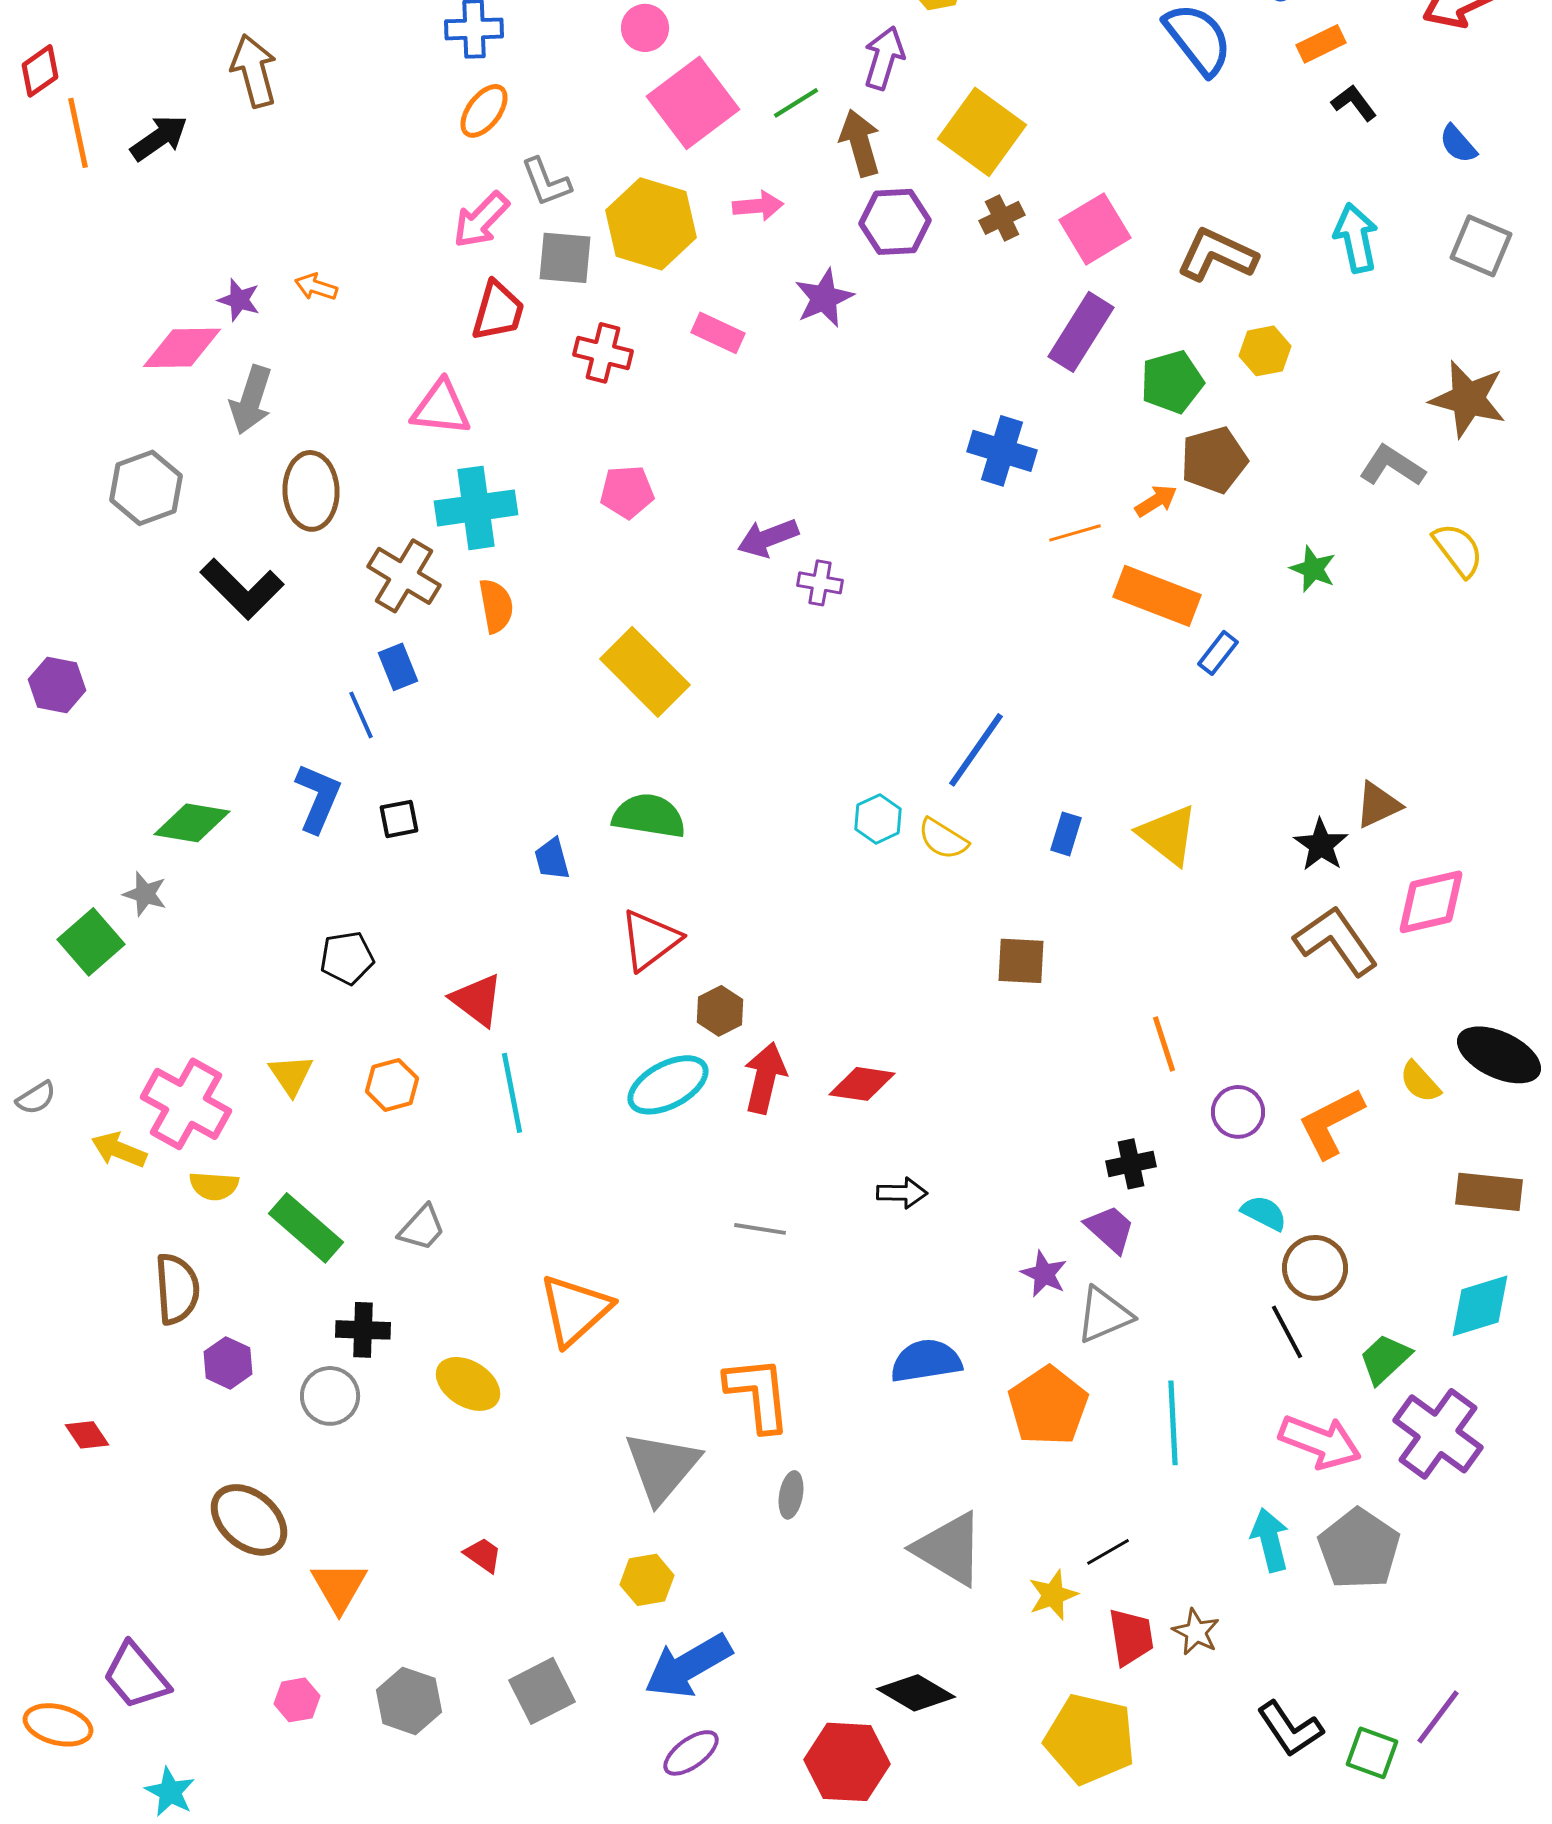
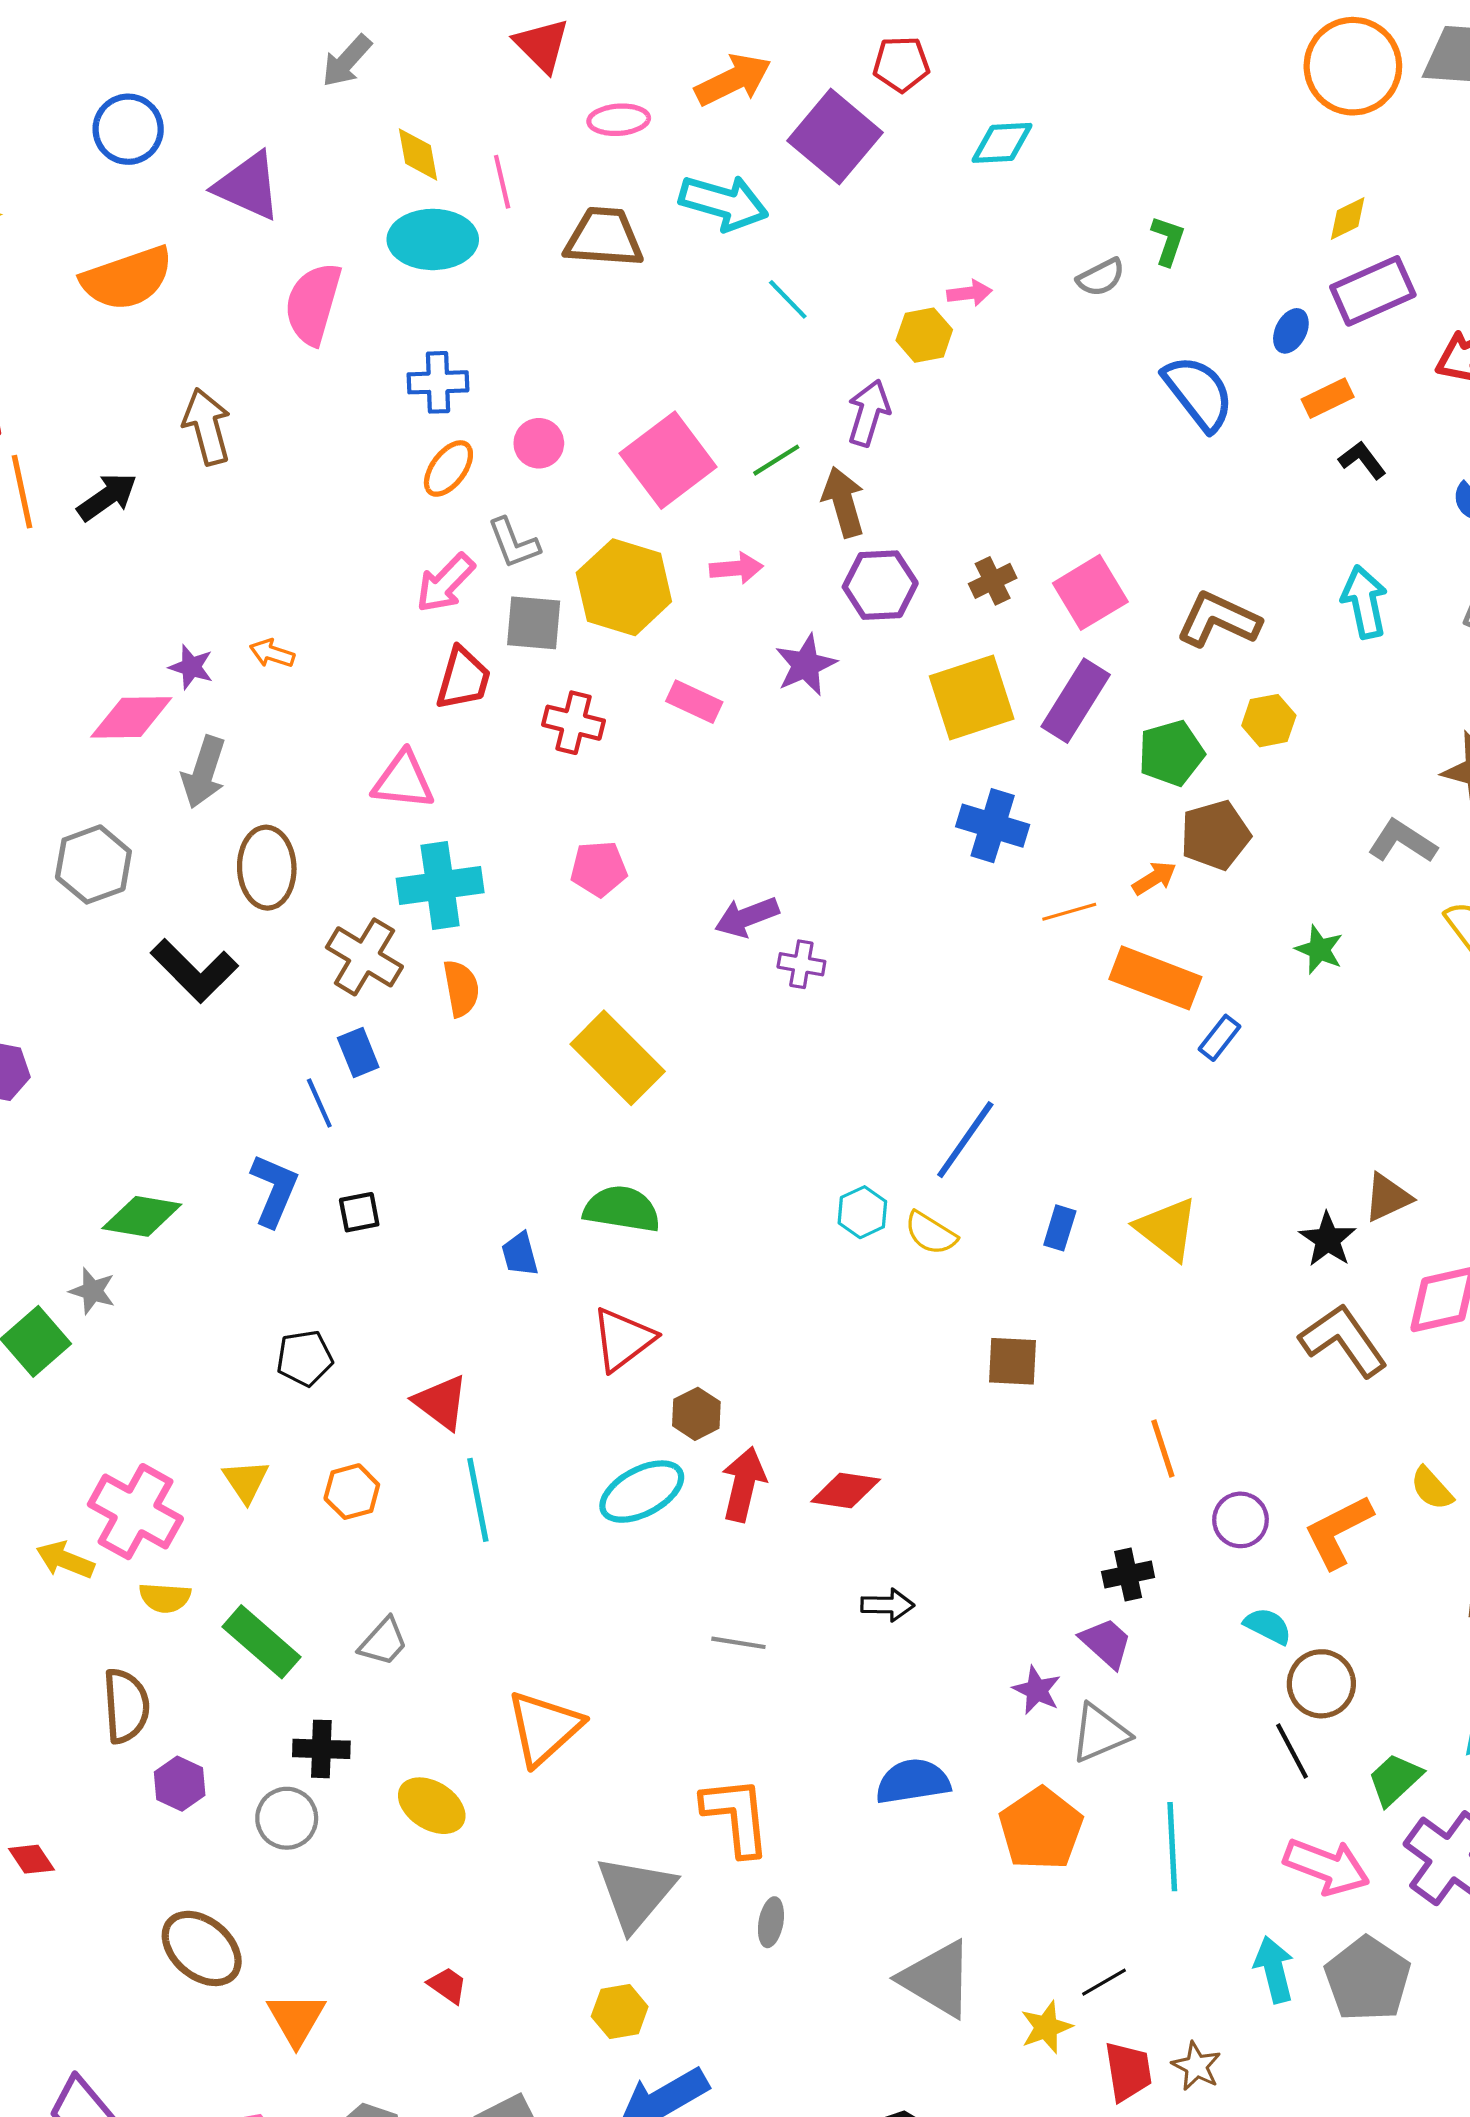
pink circle: (645, 28) -> (539, 443), moved
yellow square: (982, 132) -> (972, 697), moved, turned 36

